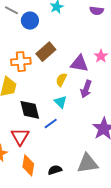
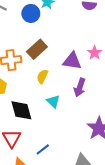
blue circle: (30, 21) -> (31, 13), moved
yellow semicircle: (61, 80) -> (42, 76), moved
blue line: (51, 124) -> (43, 149), moved

